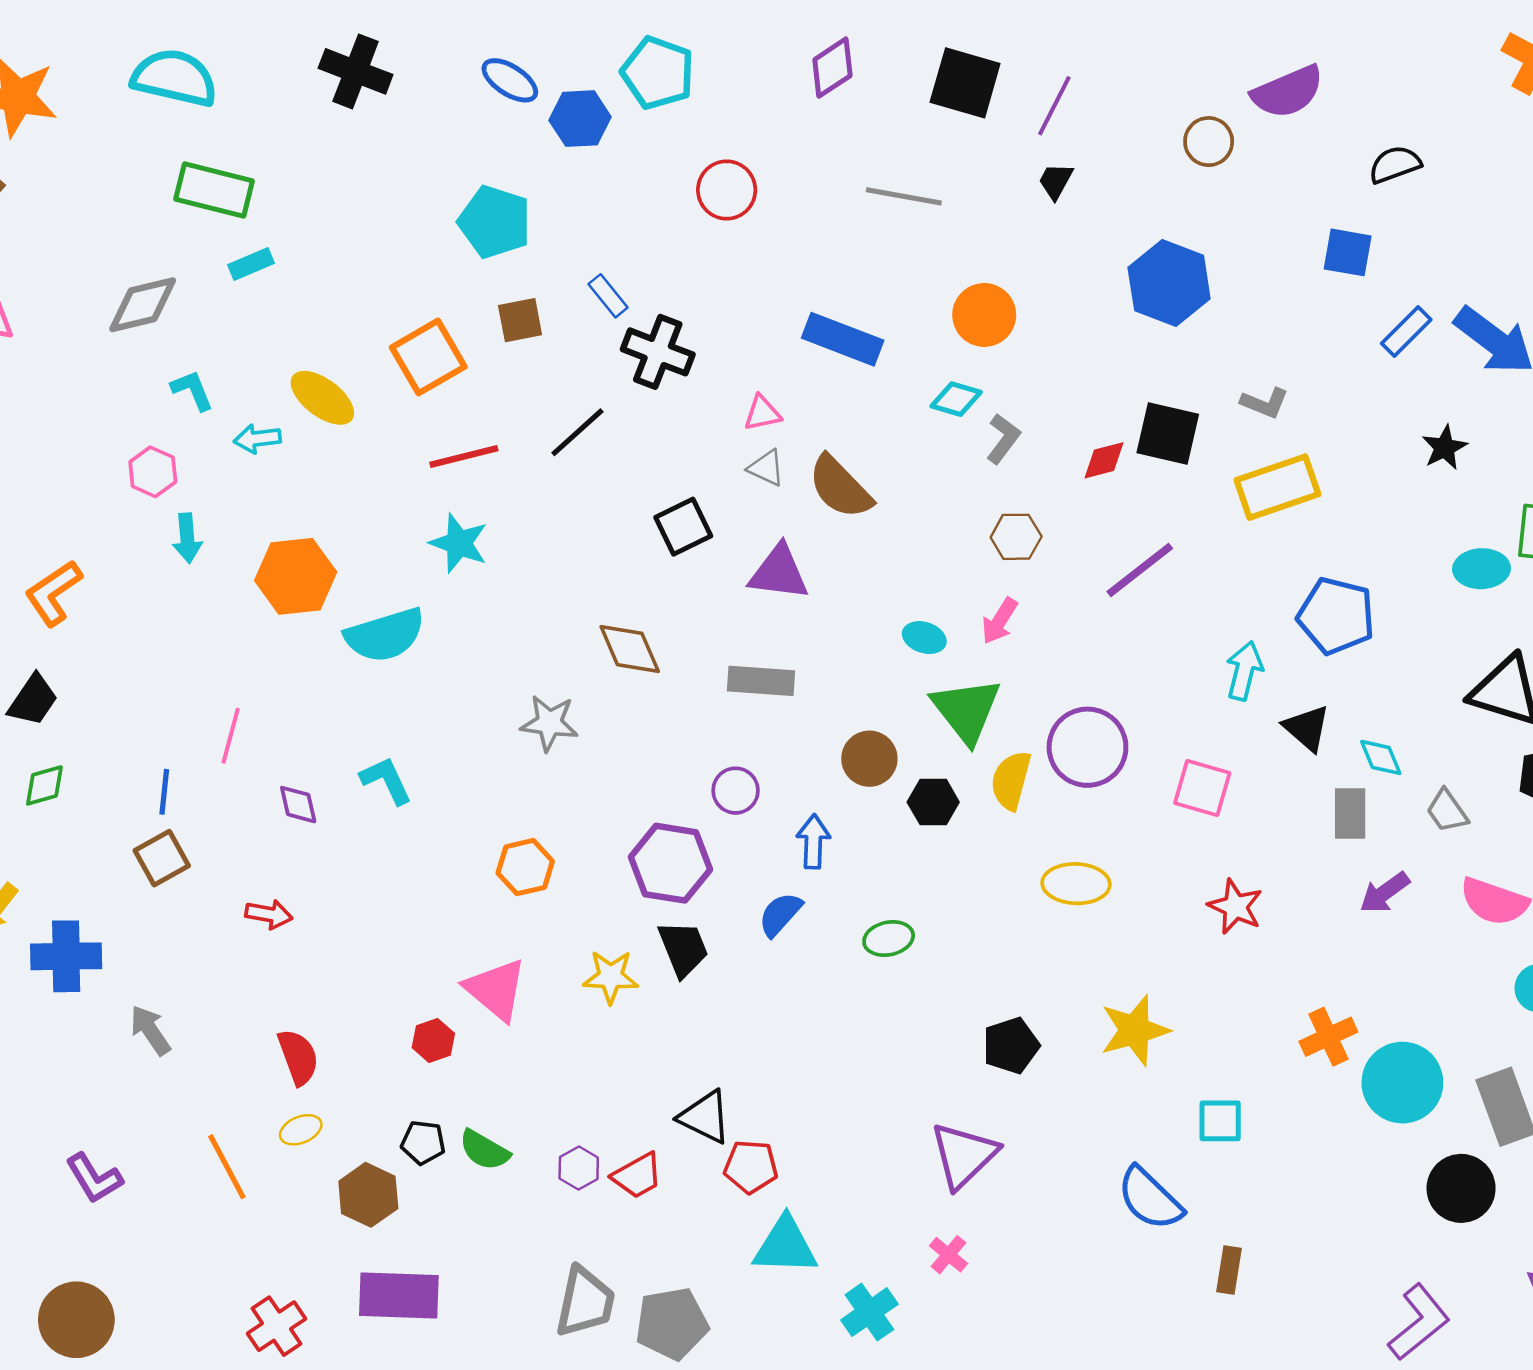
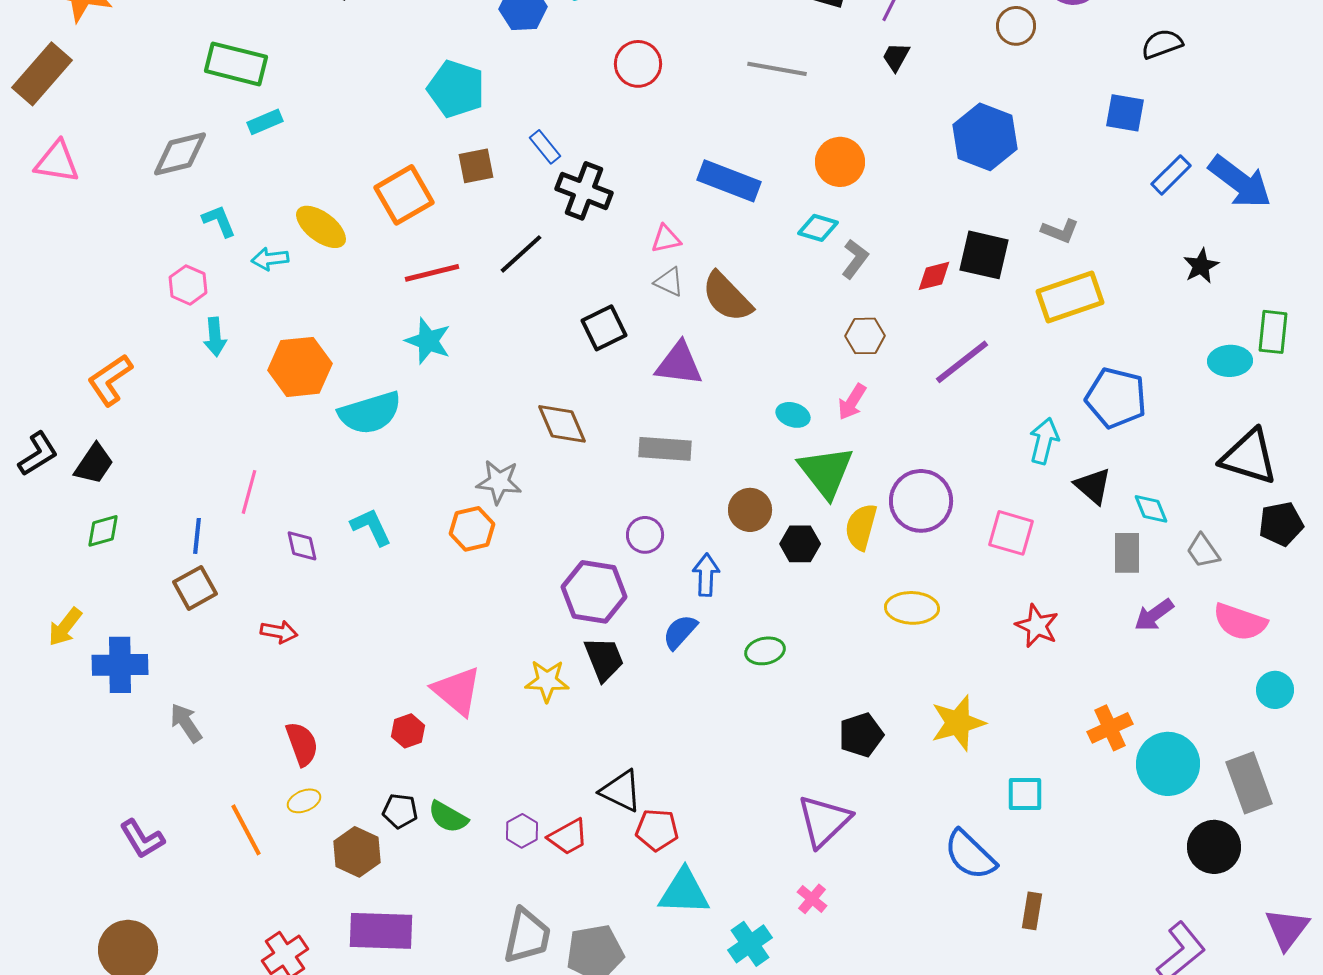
orange hexagon: (525, 867) -> (472, 529), moved

